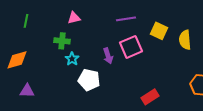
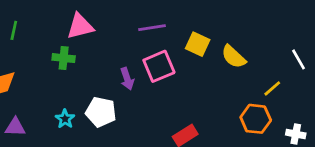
pink triangle: (74, 18) -> (80, 26), size x1.5
yellow semicircle: (185, 40) -> (234, 57), turned -42
cyan star: (72, 59) -> (65, 119), moved

